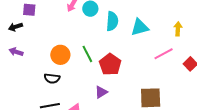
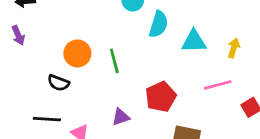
yellow arrow: (178, 29) -> (234, 48), moved
purple arrow: (16, 52) -> (18, 35), turned -144
red pentagon: (110, 64) -> (161, 97), moved

